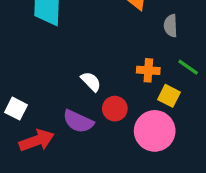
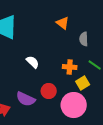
white semicircle: (91, 81) -> (33, 62), moved
yellow square: (169, 96) -> (83, 83), turned 32

